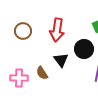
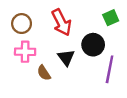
red arrow: (57, 30) -> (61, 22), turned -35
pink cross: (19, 78) -> (25, 52), moved

